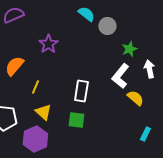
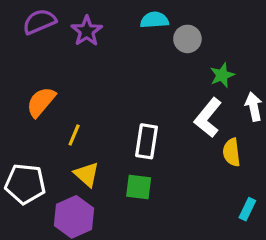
cyan semicircle: (86, 14) -> (154, 20), turned -42
purple star: (48, 44) -> (87, 31), moved
yellow semicircle: (135, 98) -> (232, 152), turned -138

